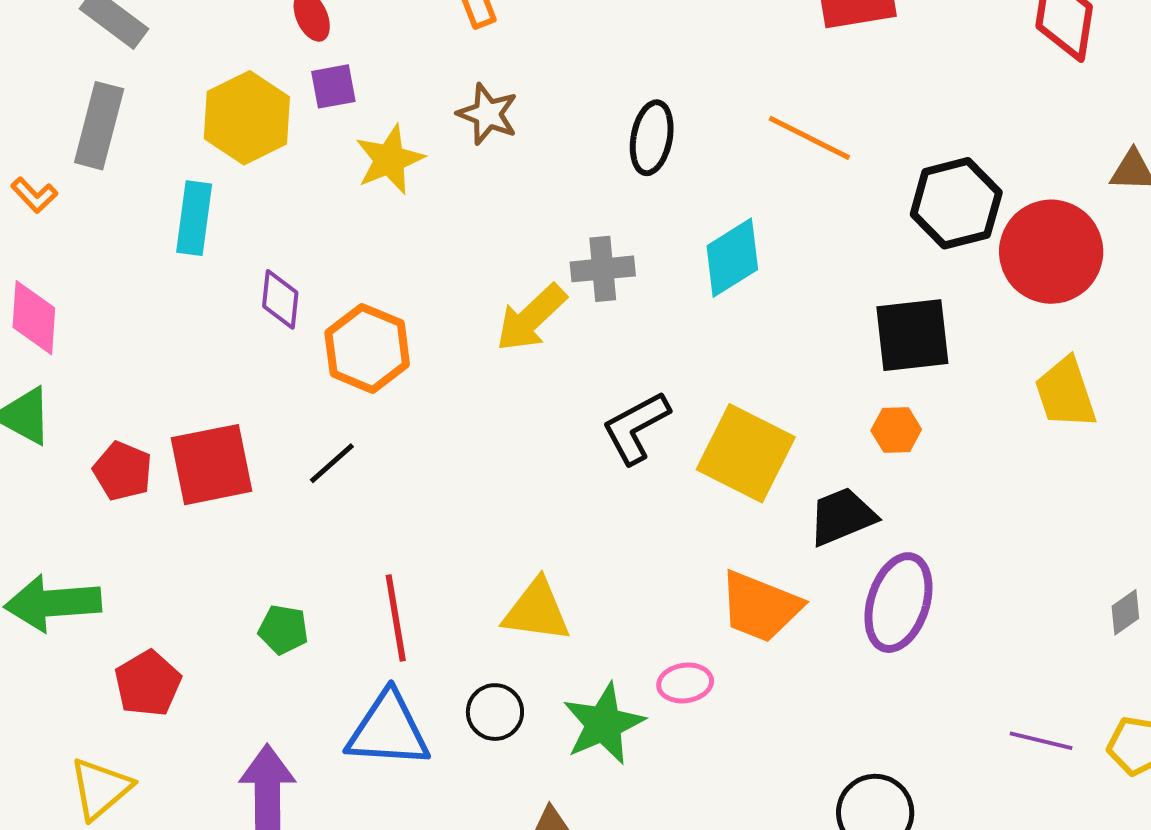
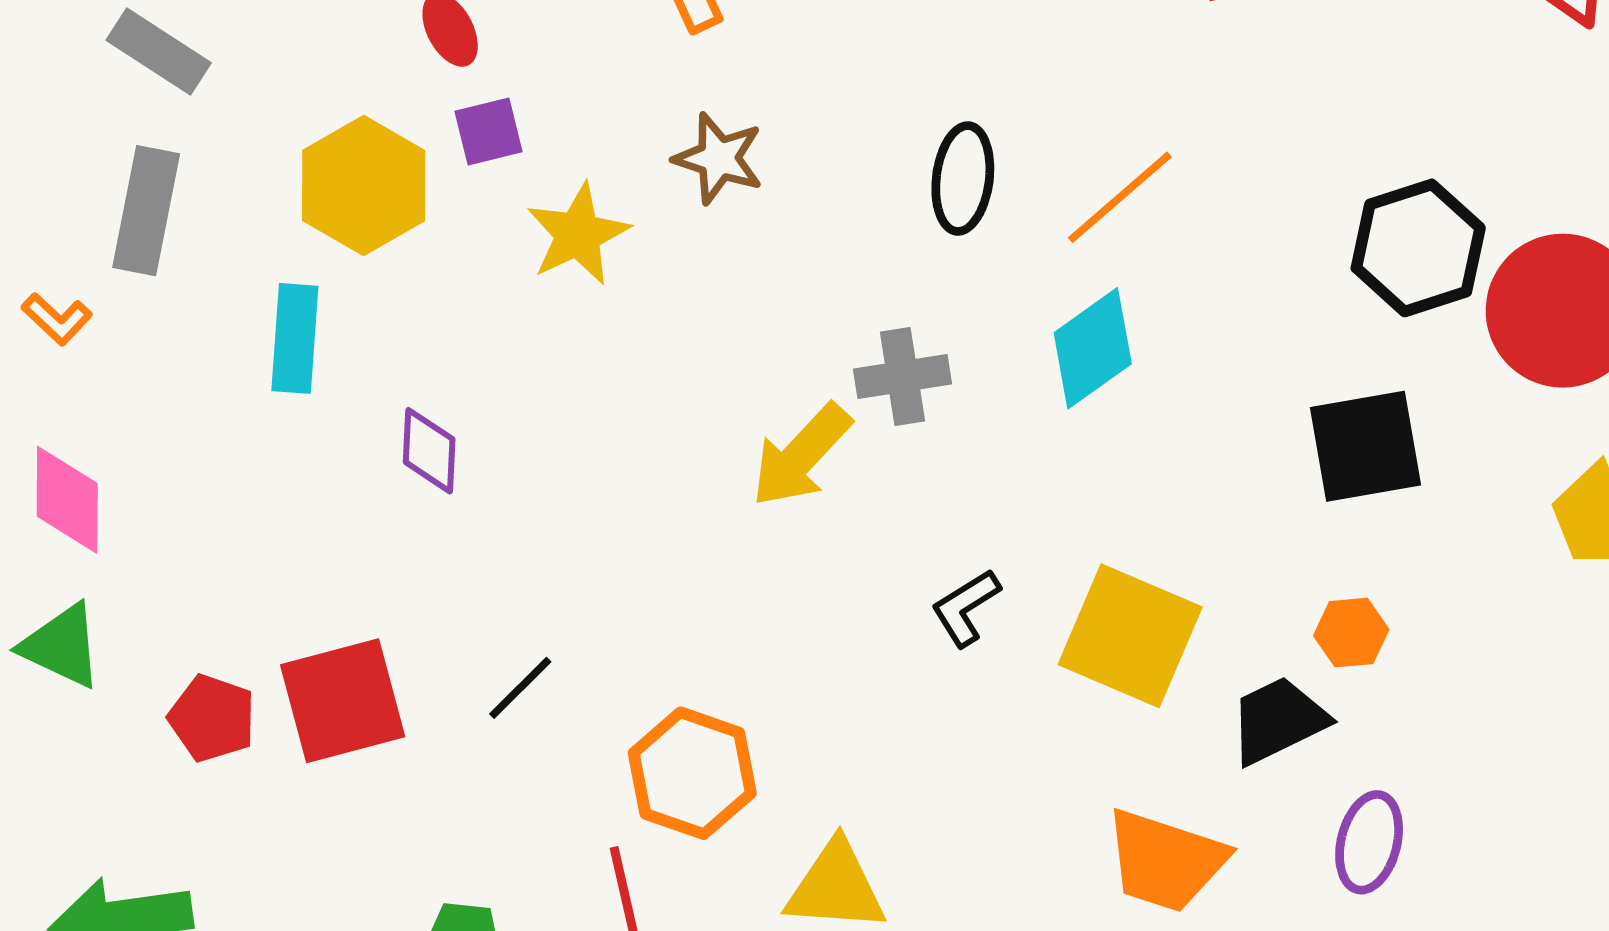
orange line: (809, 138) -> (1120, 197), moved, turned -64
orange hexagon: (367, 348) -> (692, 773), moved
black L-shape: (636, 427) -> (966, 608), size x0.7
orange hexagon: (896, 430) -> (1351, 633), moved
purple ellipse: (898, 603) -> (1369, 842), size x0.7

